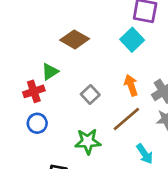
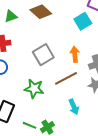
green triangle: (50, 72) -> (11, 16), moved
gray square: (90, 95) -> (43, 55), size x1.5

